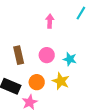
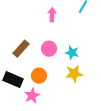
brown rectangle: (19, 55) -> (21, 49), turned 54
yellow star: (61, 81) -> (74, 74), moved, turned -30

